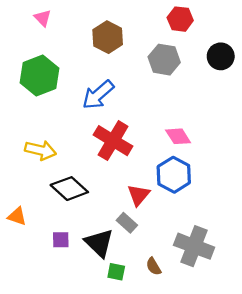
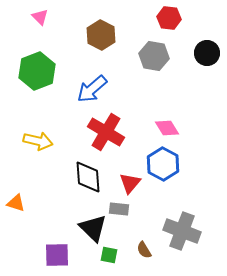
black diamond: (69, 189) -> (88, 177), moved, turned 44
gray rectangle: (127, 223) -> (119, 209), turned -36
purple square: (61, 240) -> (57, 255), moved, size x1.5

